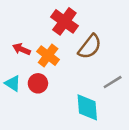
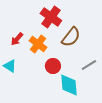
red arrow: (21, 49) -> (17, 39), turned -72
red circle: (38, 83) -> (53, 66), moved

